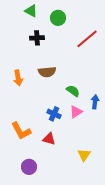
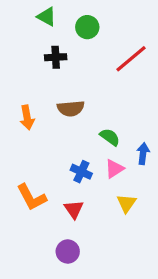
red triangle: (49, 139) -> (74, 209), turned 40
yellow triangle: (84, 155) -> (126, 203), moved
purple circle: (29, 167) -> (68, 252), moved

